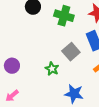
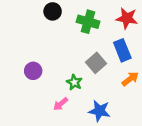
purple circle: (12, 66) -> (33, 71), moved
pink arrow: (12, 96) -> (61, 104), moved

